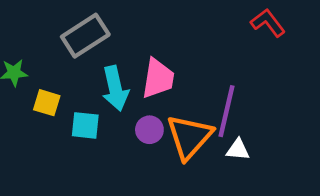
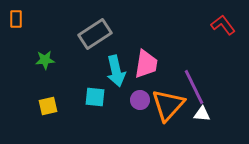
yellow square: (47, 103) -> (48, 106), moved, turned -30
purple line: (226, 111) -> (194, 87), turned -39

